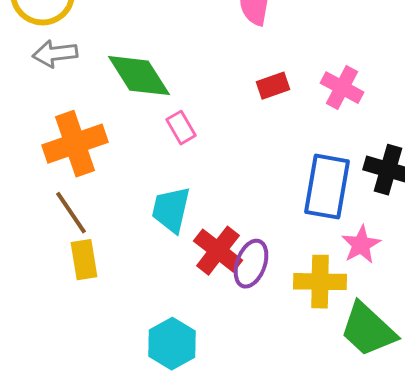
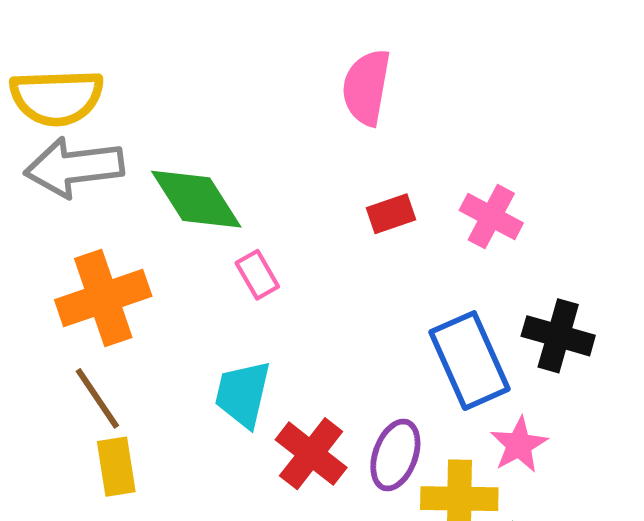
gray arrow: (55, 54) -> (74, 167), size x1.5
blue rectangle: (327, 187) -> (470, 361), turned -34
purple ellipse: (251, 264) -> (395, 455), moved

